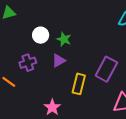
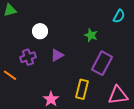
green star: (64, 39) -> (91, 35), moved
yellow rectangle: (79, 84) -> (82, 89), moved

